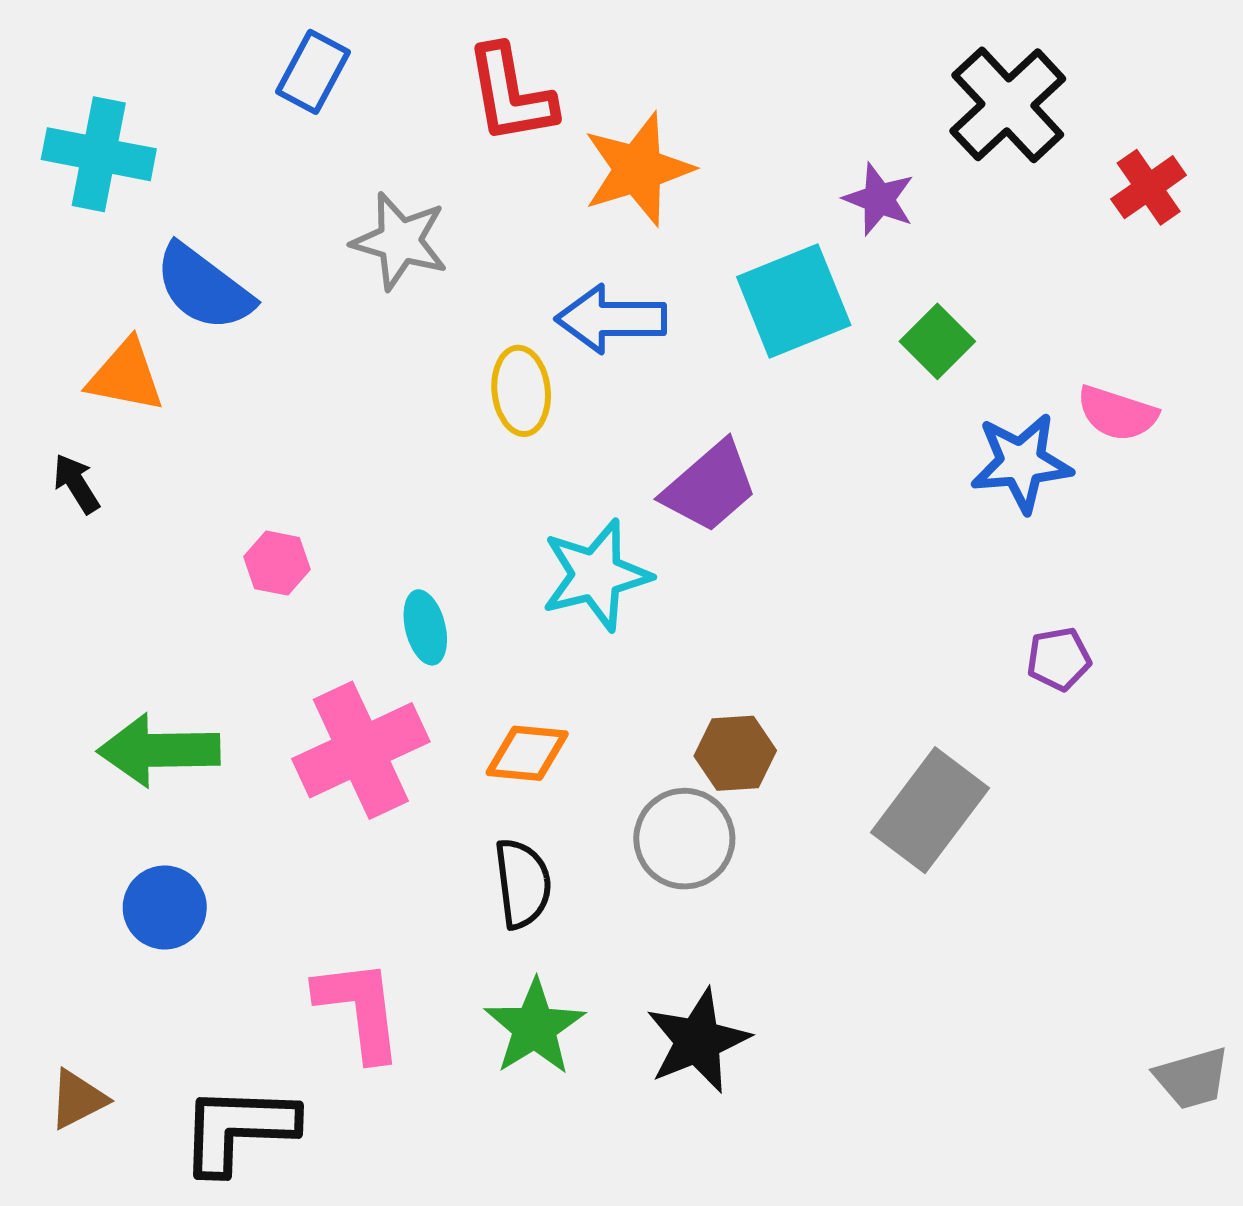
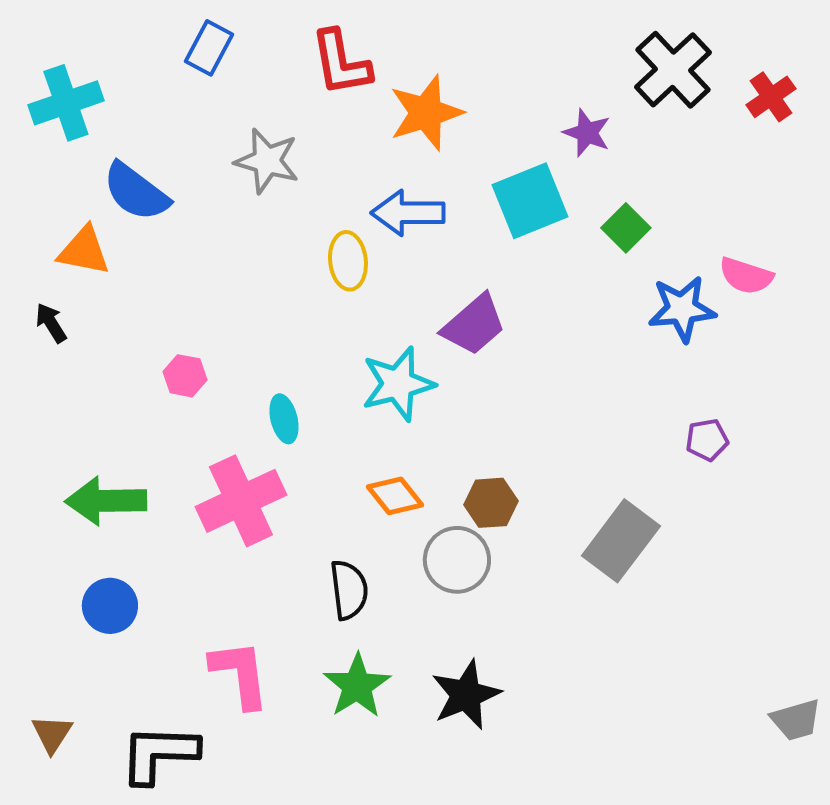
cyan cross: (99, 154) -> (66, 103), turned -30
red cross: (1149, 187) -> (771, 97), moved
orange diamond: (527, 753) -> (395, 496), moved, turned 46
brown triangle: (78, 1099) -> (52, 734), turned -30

